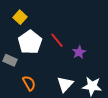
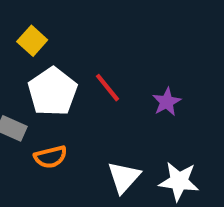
purple star: (79, 52) -> (167, 102), moved
orange semicircle: (29, 83) -> (51, 157), moved, turned 105

